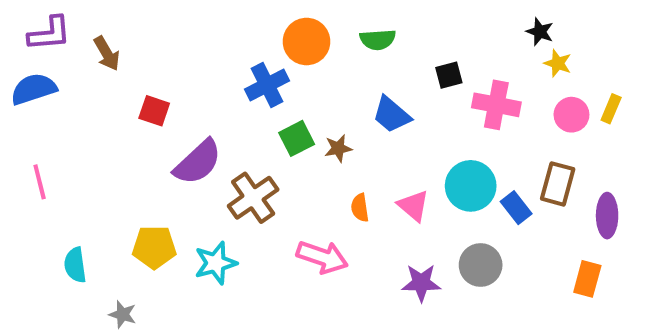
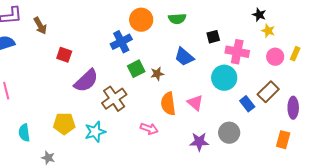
brown rectangle: (558, 184) -> (268, 92), turned 30
cyan circle: (471, 186) -> (224, 78), moved
orange semicircle: (360, 208) -> (168, 104), size x1.6
pink arrow: (322, 257) -> (149, 129), size x0.7

